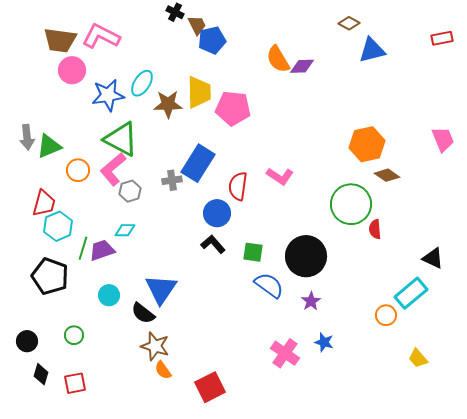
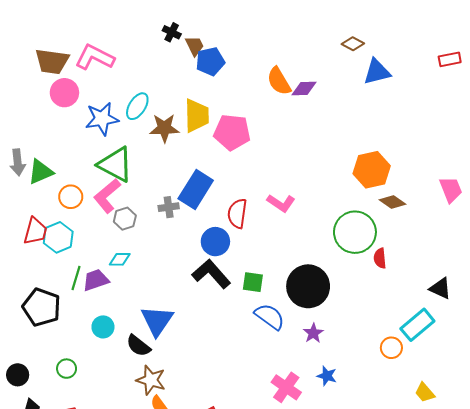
pink trapezoid: (443, 139) -> (451, 189), moved
cyan hexagon: (58, 226) -> (58, 237), moved
black L-shape: (213, 244) -> (211, 274), size x1.5

